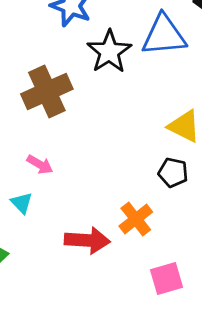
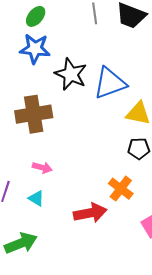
blue triangle: (164, 35) -> (110, 83), moved
brown cross: (47, 91) -> (34, 114), turned 30

